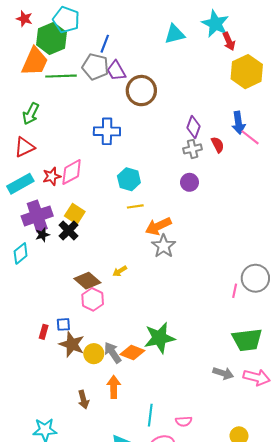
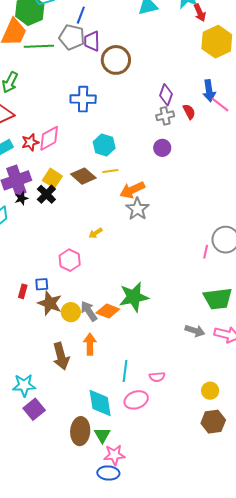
purple trapezoid: (116, 71) -> (92, 41), turned 30
brown diamond: (87, 281) -> (83, 176), moved
brown arrow: (83, 400) -> (61, 356), size x1.5

